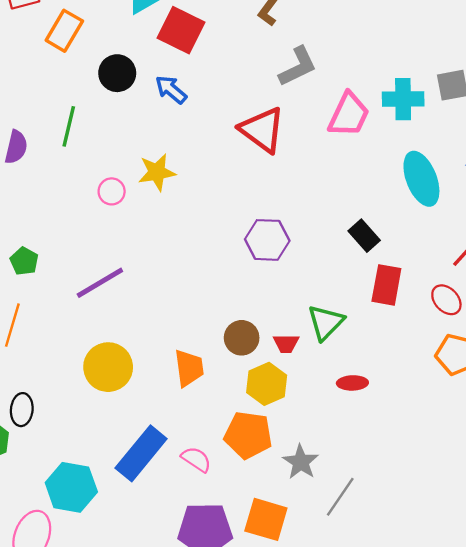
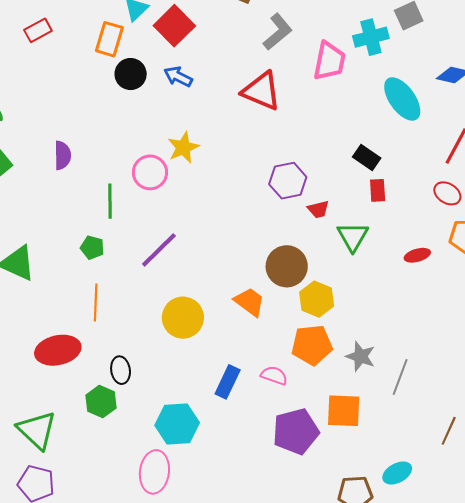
red square: (181, 30) -> (174, 26), turned 33
orange rectangle: (64, 31) -> (109, 39), moved
green line: (69, 126) -> (110, 201), moved
pink circle: (112, 191) -> (150, 172), size x1.5
red rectangle: (386, 285) -> (378, 190), moved, size x0.7
brown circle: (242, 338) -> (287, 266), size x1.4
red trapezoid: (286, 343) -> (318, 209), moved
orange trapezoid: (189, 368) -> (250, 302), turned -32
red ellipse: (352, 383) -> (417, 255), moved
blue rectangle: (141, 453) -> (228, 382), size x0.7

